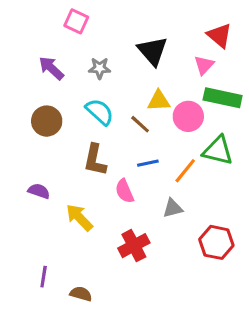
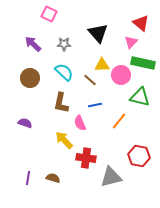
orange line: (185, 171) -> (119, 121), moved
gray triangle: (173, 208) -> (111, 177), moved, size x1.6
yellow arrow: (79, 218) -> (64, 140), moved
red cross: (134, 246) -> (86, 158), turned 36
brown semicircle: (81, 294) -> (53, 178), moved

